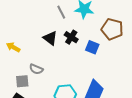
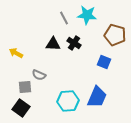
black triangle: (50, 38) -> (53, 44), turned -35
blue square: (92, 47) -> (104, 62), moved

